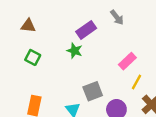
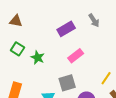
green star: (75, 51) -> (38, 57), moved
pink rectangle: (127, 61) -> (76, 56), moved

